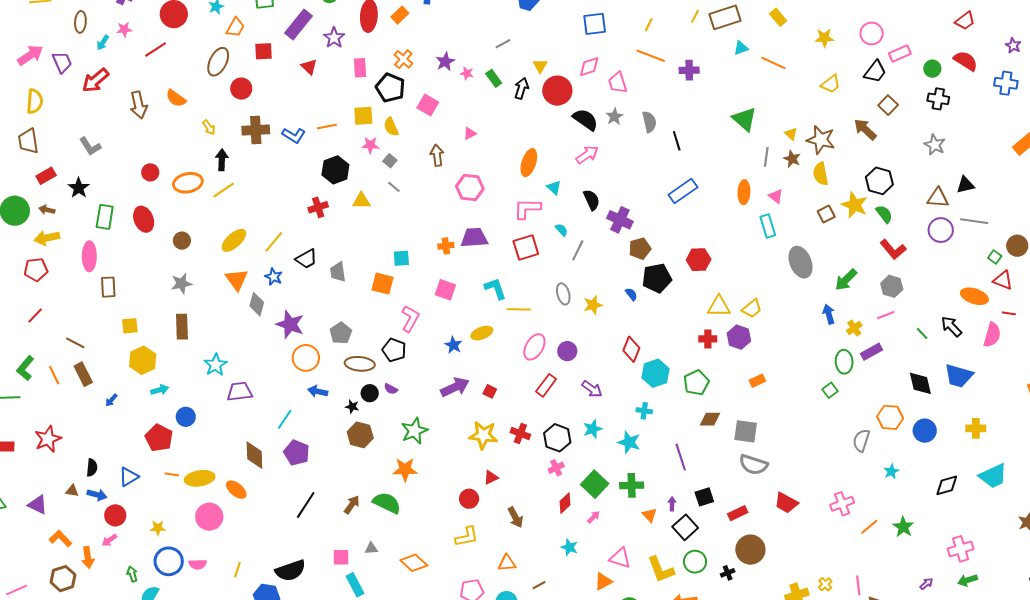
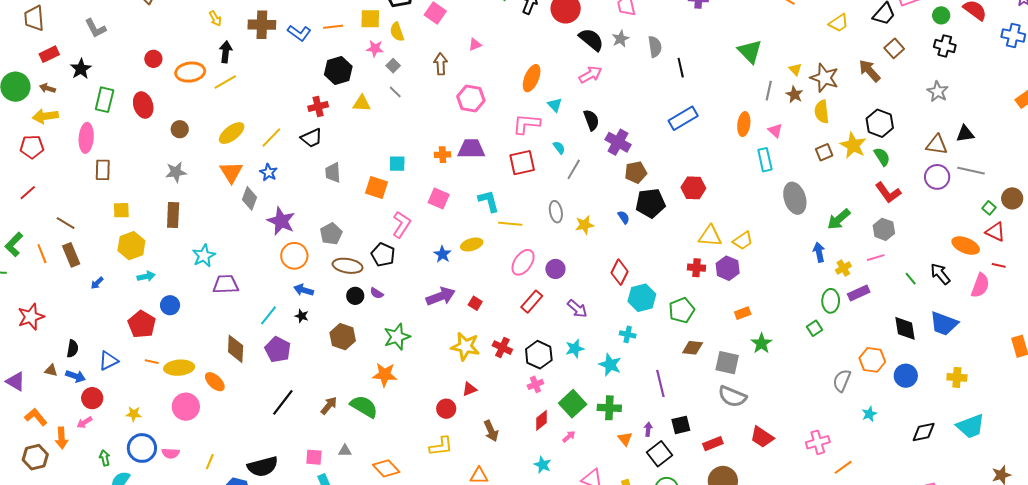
black trapezoid: (306, 259) -> (312, 138), moved
black star: (352, 407) -> (302, 316), moved
green star: (903, 527) -> (761, 343), moved

